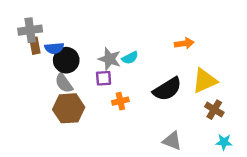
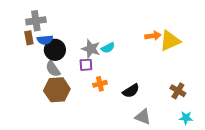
gray cross: (30, 30) -> (36, 21), moved
yellow triangle: (205, 81) -> (170, 41), moved
black semicircle: (167, 89) -> (131, 91), moved, size x0.7

